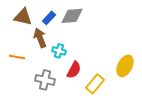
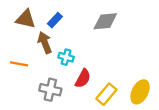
gray diamond: (72, 16) -> (105, 21), moved
yellow ellipse: (125, 66) -> (140, 92), moved

